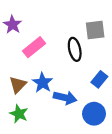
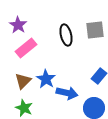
pink rectangle: (34, 47) -> (26, 48), moved
black ellipse: (75, 49) -> (66, 35), moved

